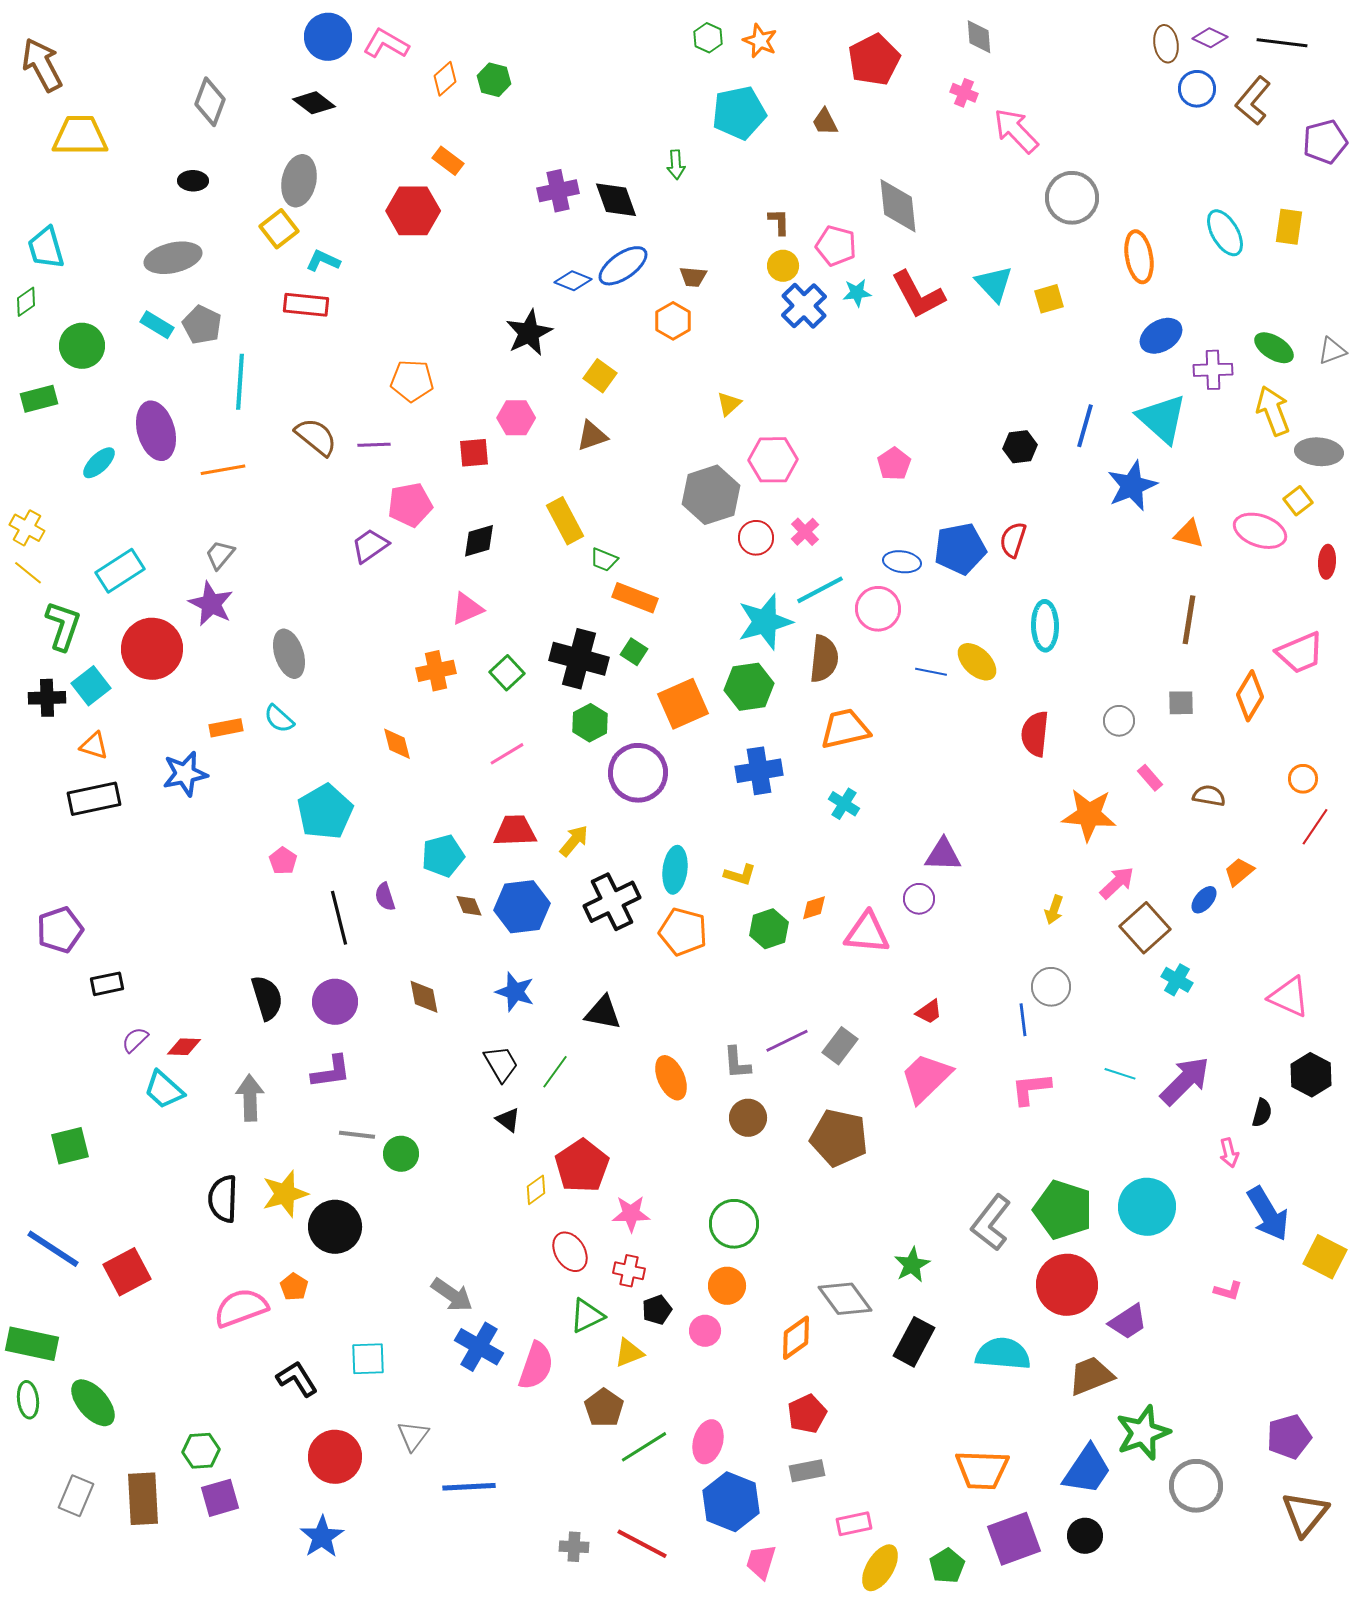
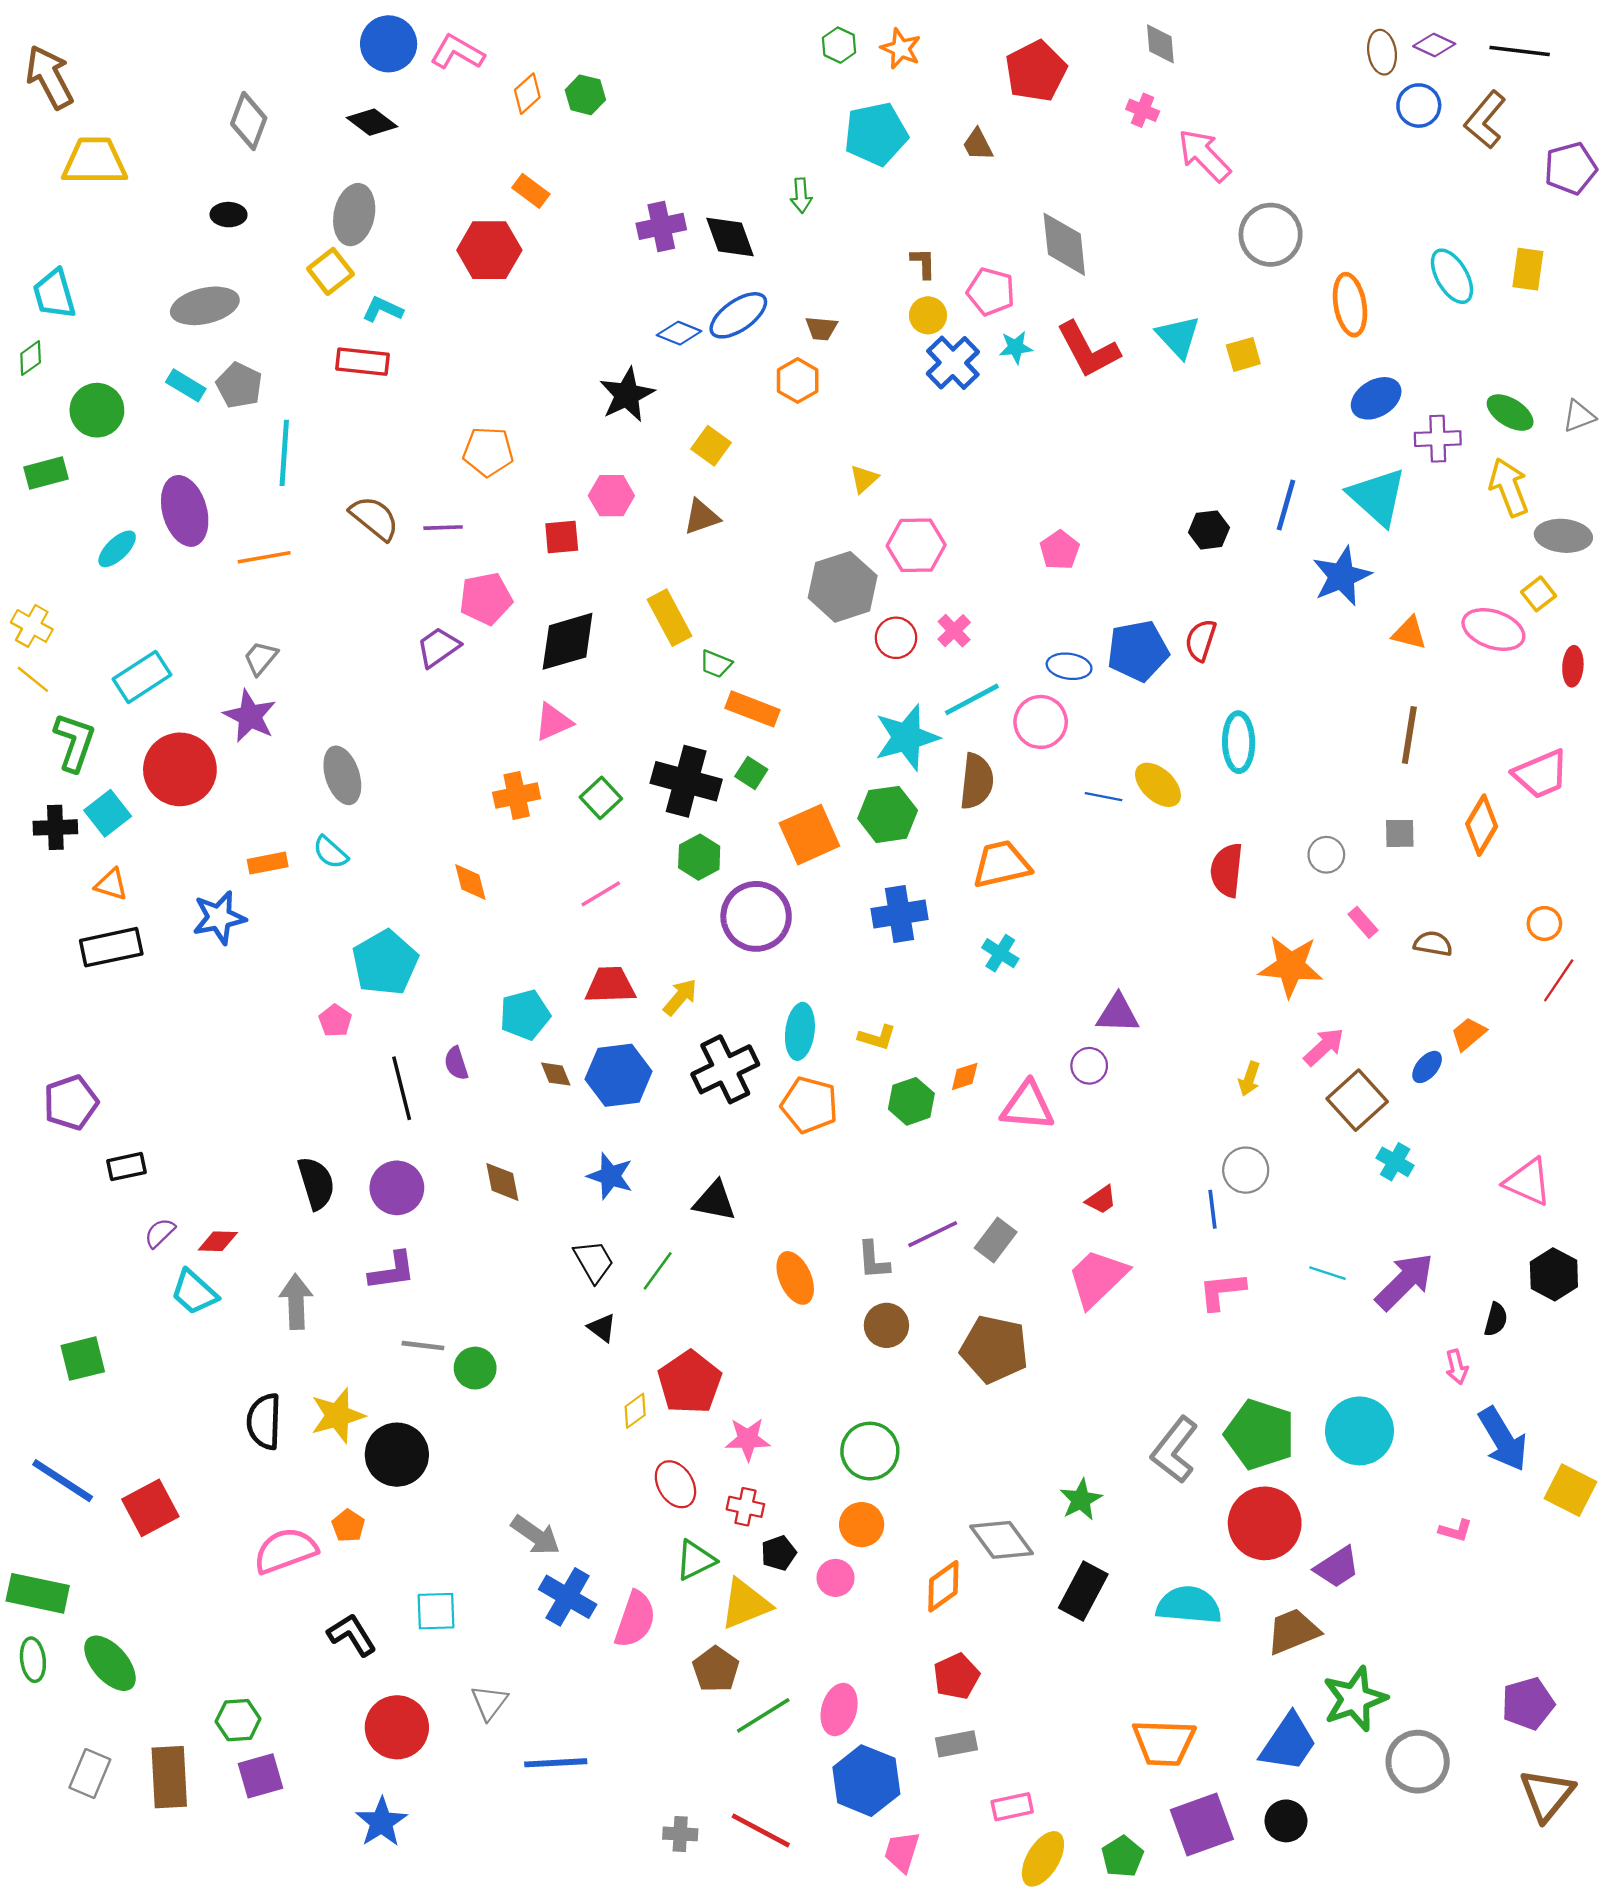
black diamond: (479, 541) -> (568, 641), size x1.5
yellow triangle: (629, 1353) -> (745, 1604), size x1.5

